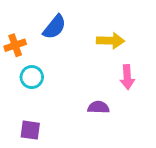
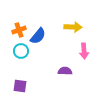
blue semicircle: (55, 27) -> (38, 36), moved
orange cross: (15, 45) -> (19, 30), moved

